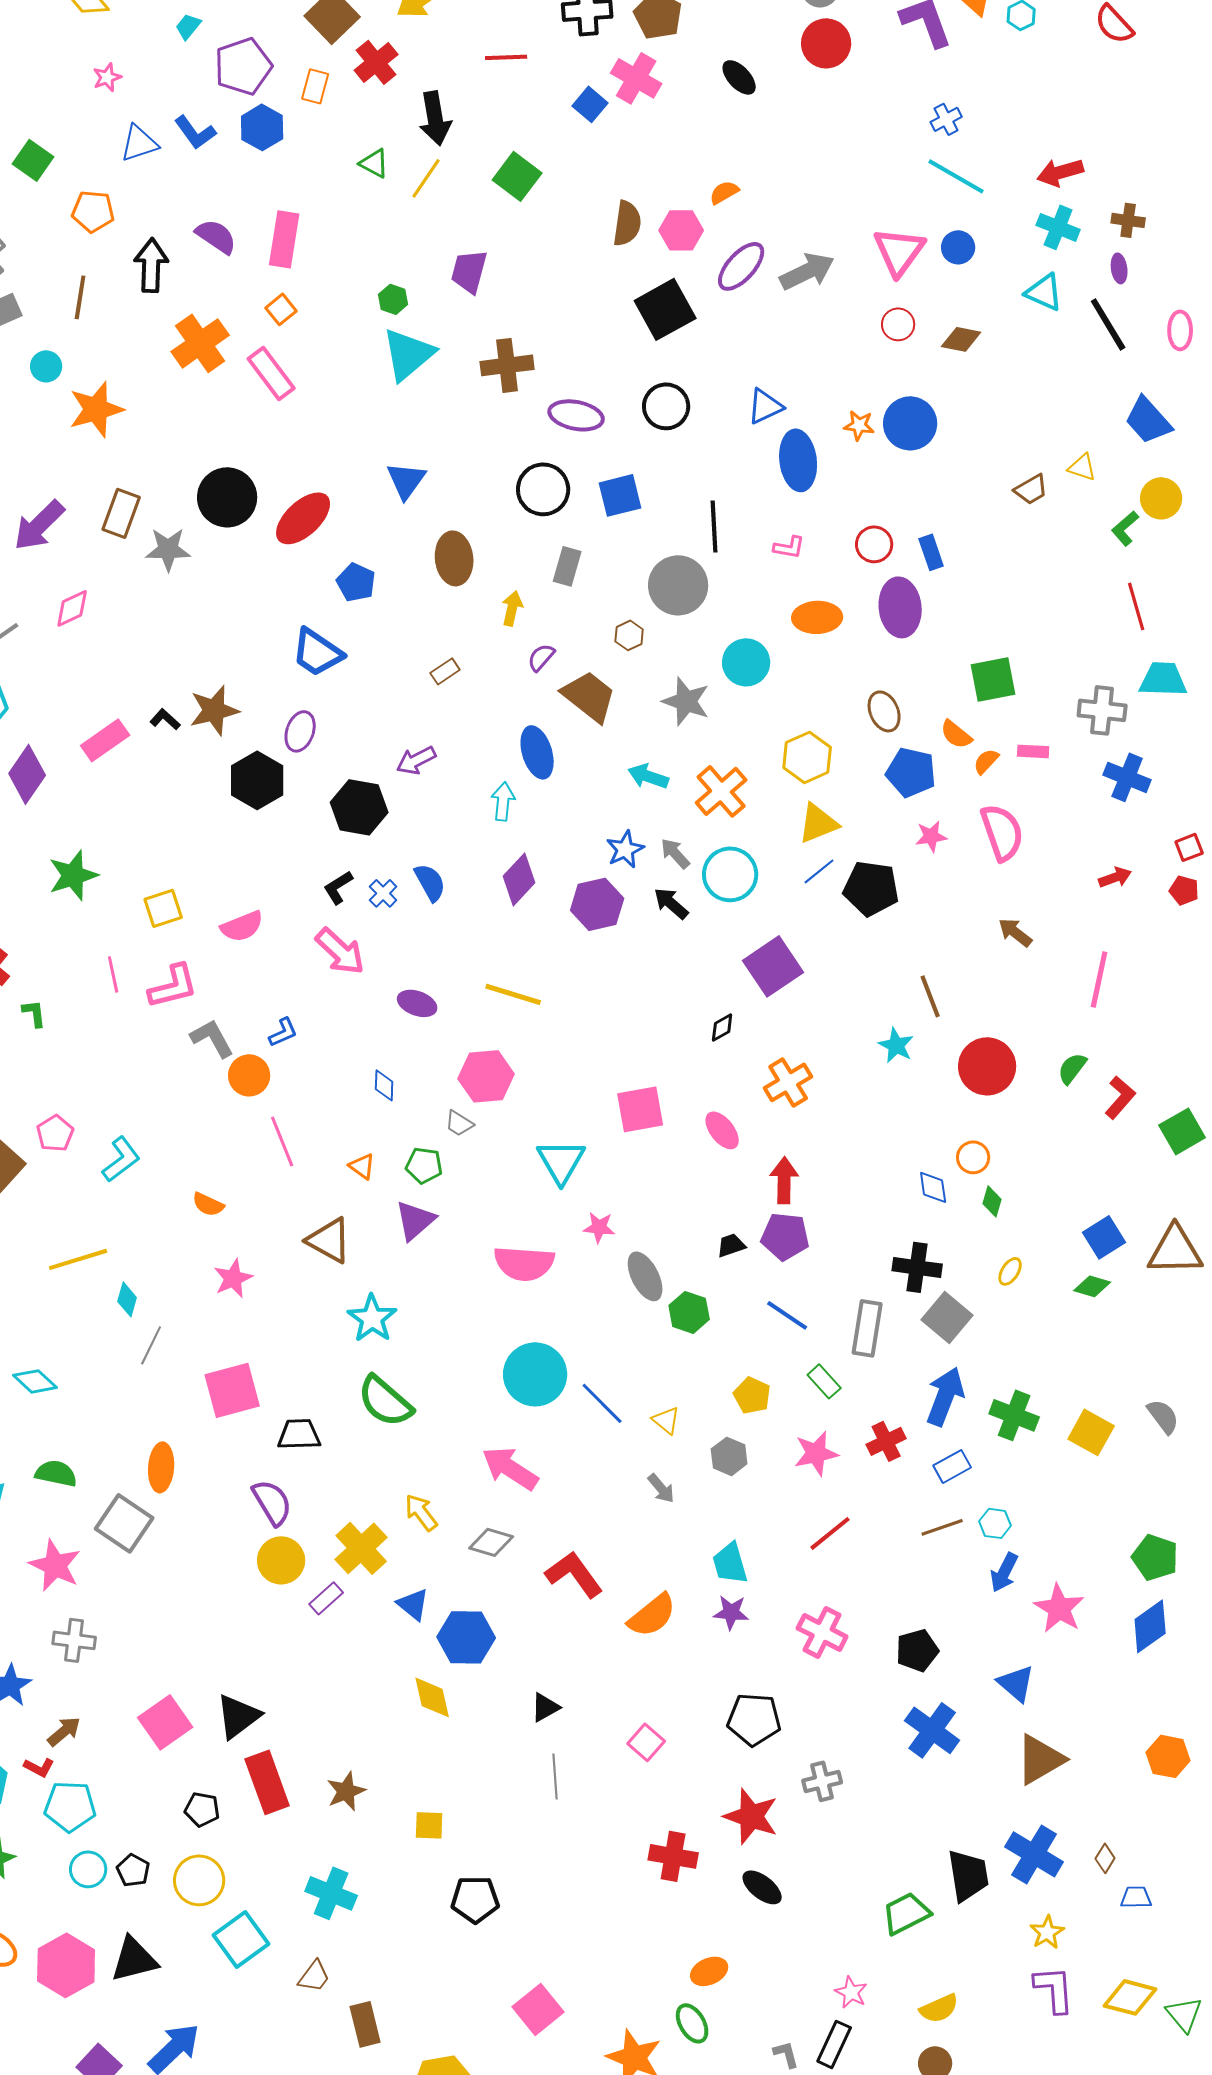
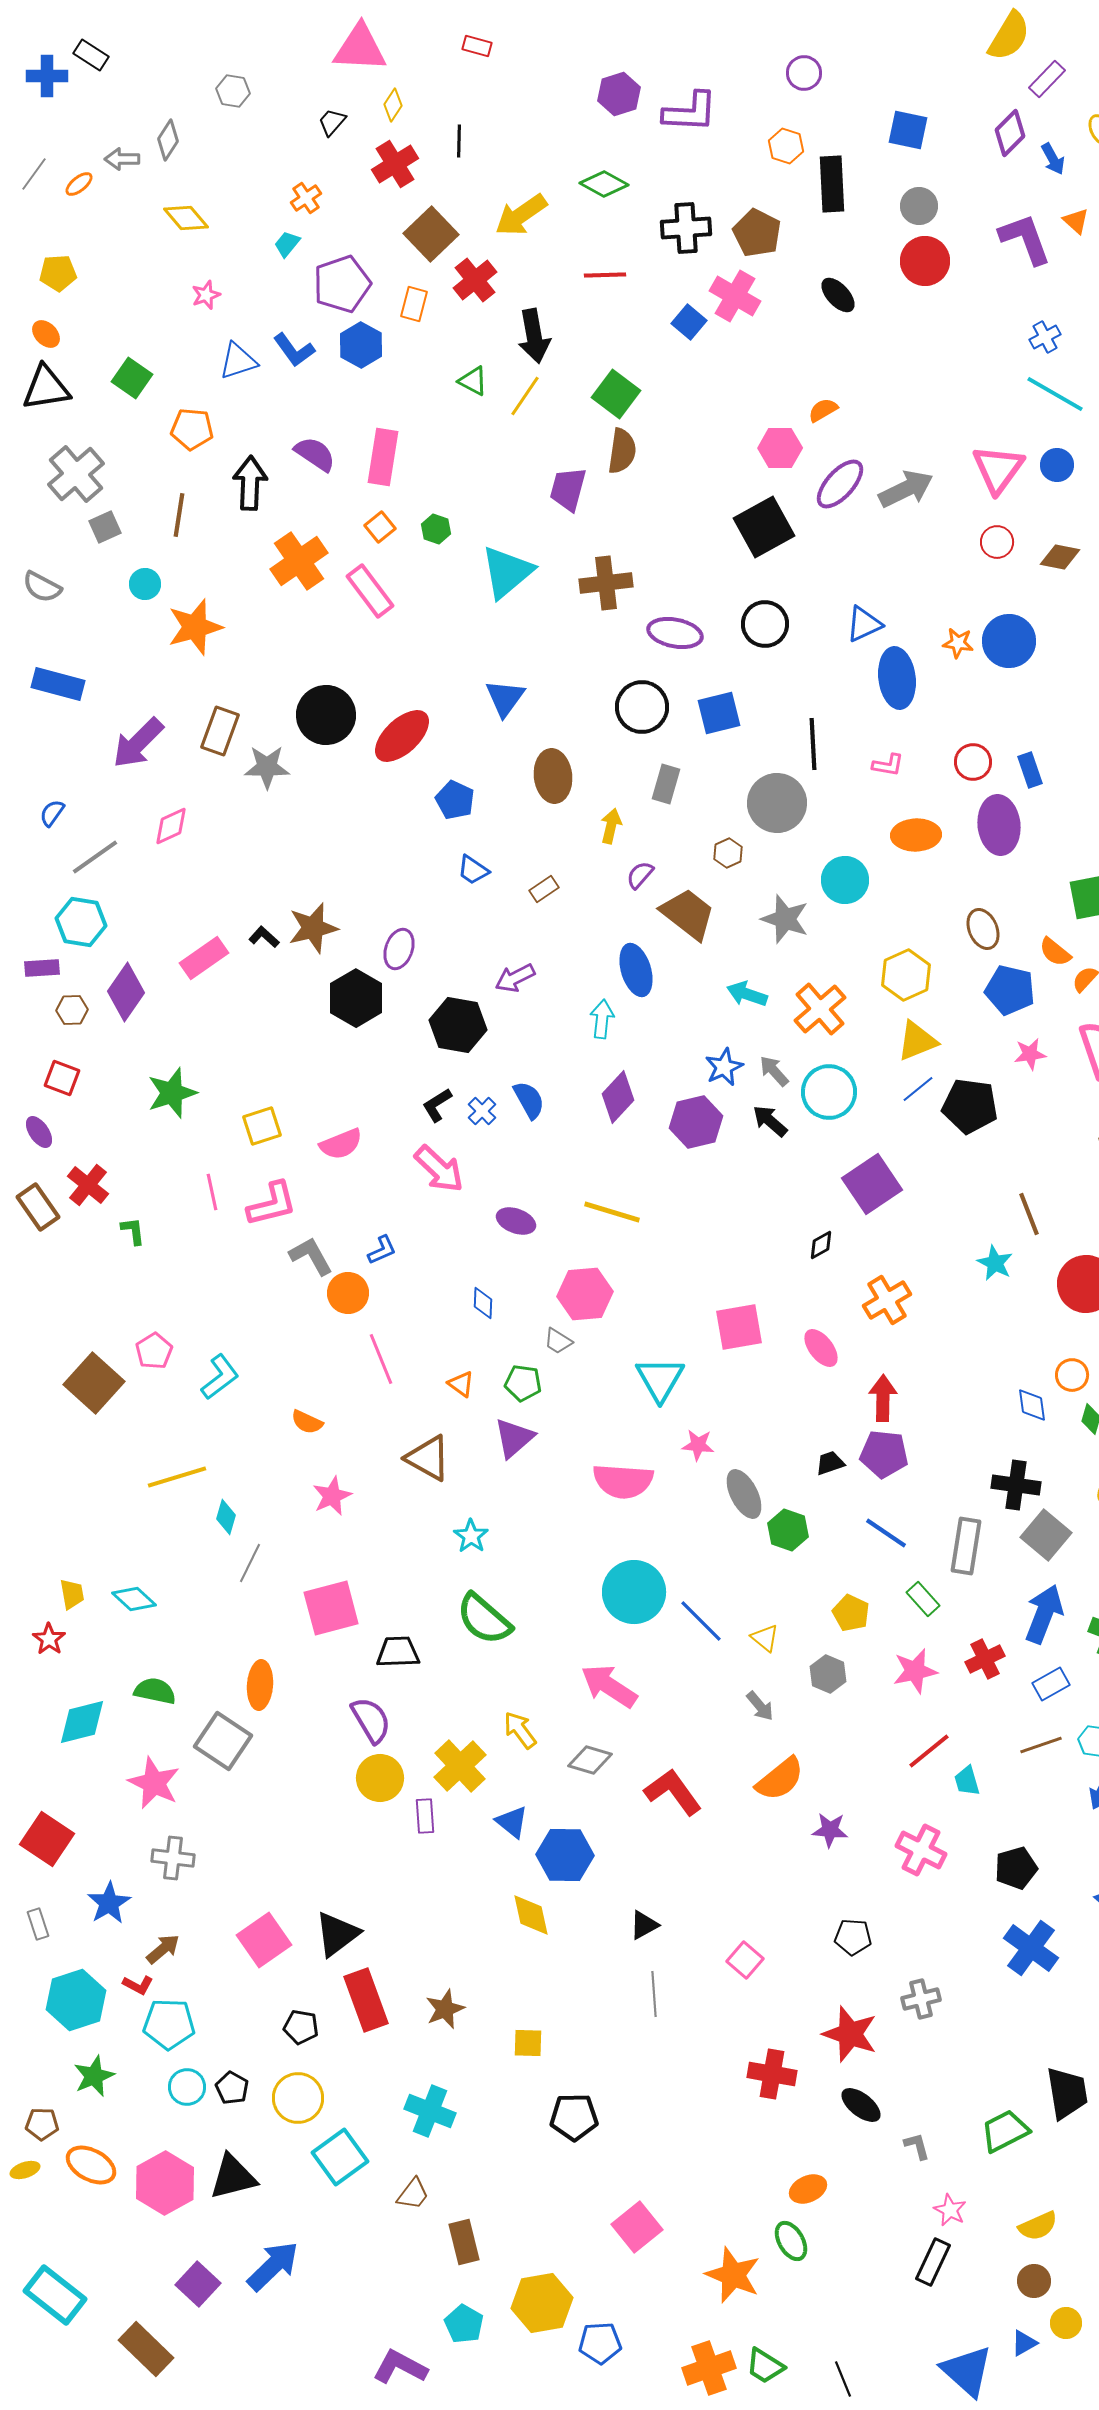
brown semicircle: (627, 223) -> (622, 451), moved
green hexagon: (393, 299) -> (436, 529), moved
blue trapezoid: (317, 652) -> (473, 870), moved, size x0.6
cyan star: (372, 1318) -> (471, 1536), size x0.7
cyan trapezoid: (730, 1563) -> (967, 1781), moved, size x0.7
purple rectangle: (326, 1598) -> (425, 1816), turned -52
orange semicircle: (652, 1615) -> (780, 1779), moved
black pentagon: (754, 1719) -> (853, 1937), size x0.7
gray L-shape: (786, 2054) -> (917, 2146), moved

